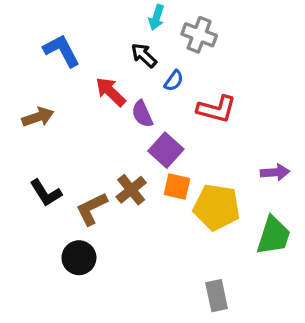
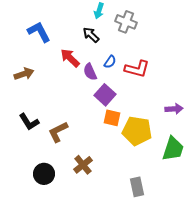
blue semicircle: (174, 81) -> (110, 62), moved
brown cross: (131, 190) -> (83, 165), moved
black circle: (79, 258) -> (44, 174), moved

